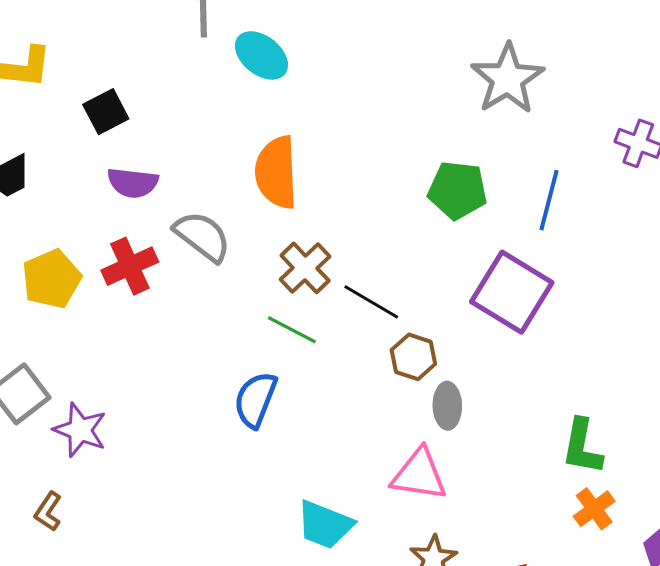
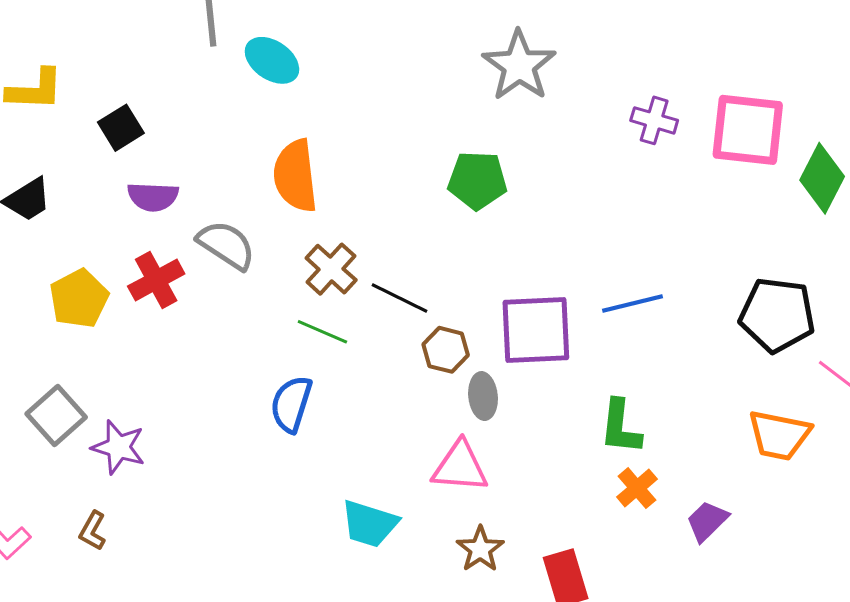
blue line: (549, 200) -> (633, 303), moved, turned 66
purple square: (512, 292) -> (536, 330), moved, turned -30

